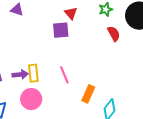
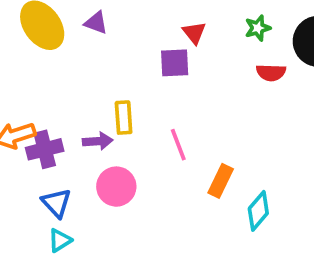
red semicircle: (114, 34) -> (271, 73), turned 119
yellow rectangle: (33, 73) -> (124, 118), moved

